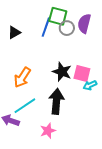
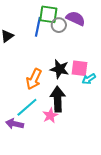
purple semicircle: (84, 24) -> (76, 18), turned 108
orange arrow: (22, 77) -> (34, 79), moved
pink star: (48, 131) -> (50, 115), moved

